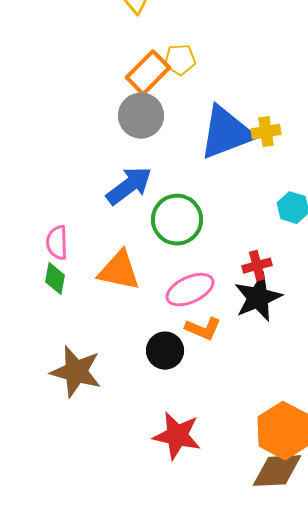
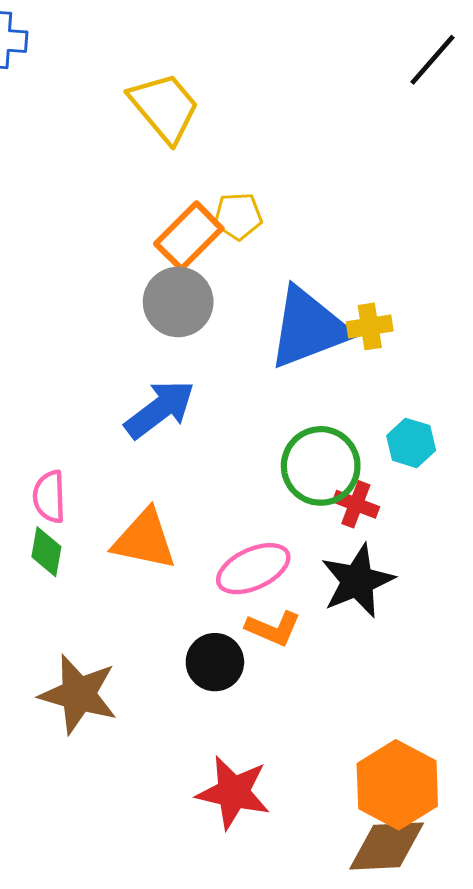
green circle: (177, 220) -> (321, 466), moved
red cross: (257, 266) -> (356, 504), moved, turned 36

